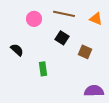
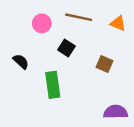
black square: (62, 38) -> (66, 48), moved
green rectangle: (43, 69) -> (53, 85), size x1.5

